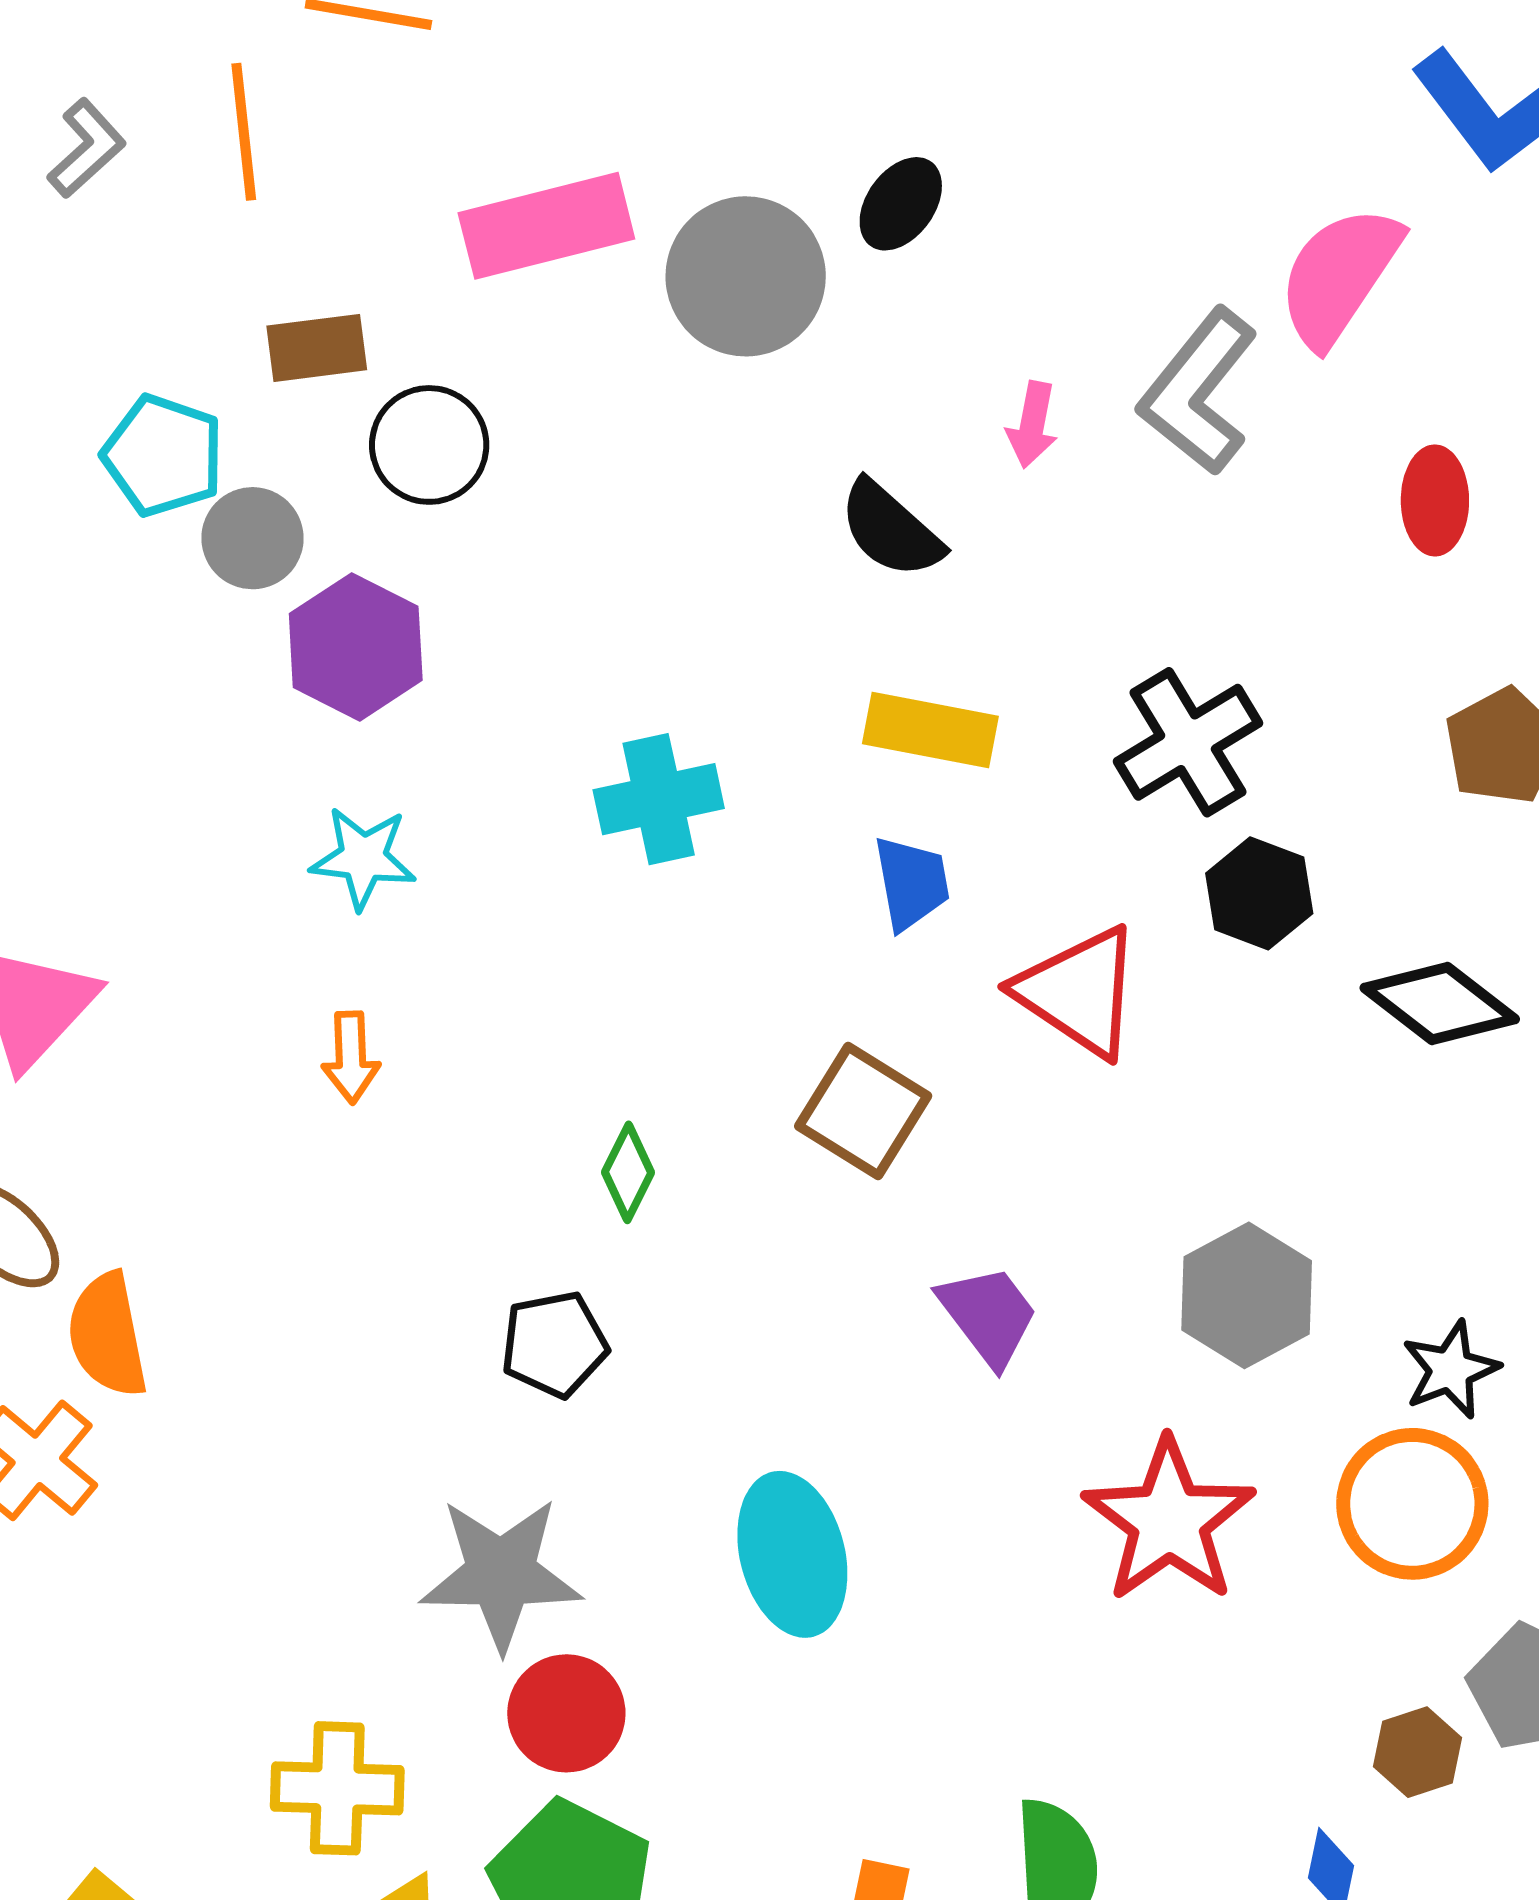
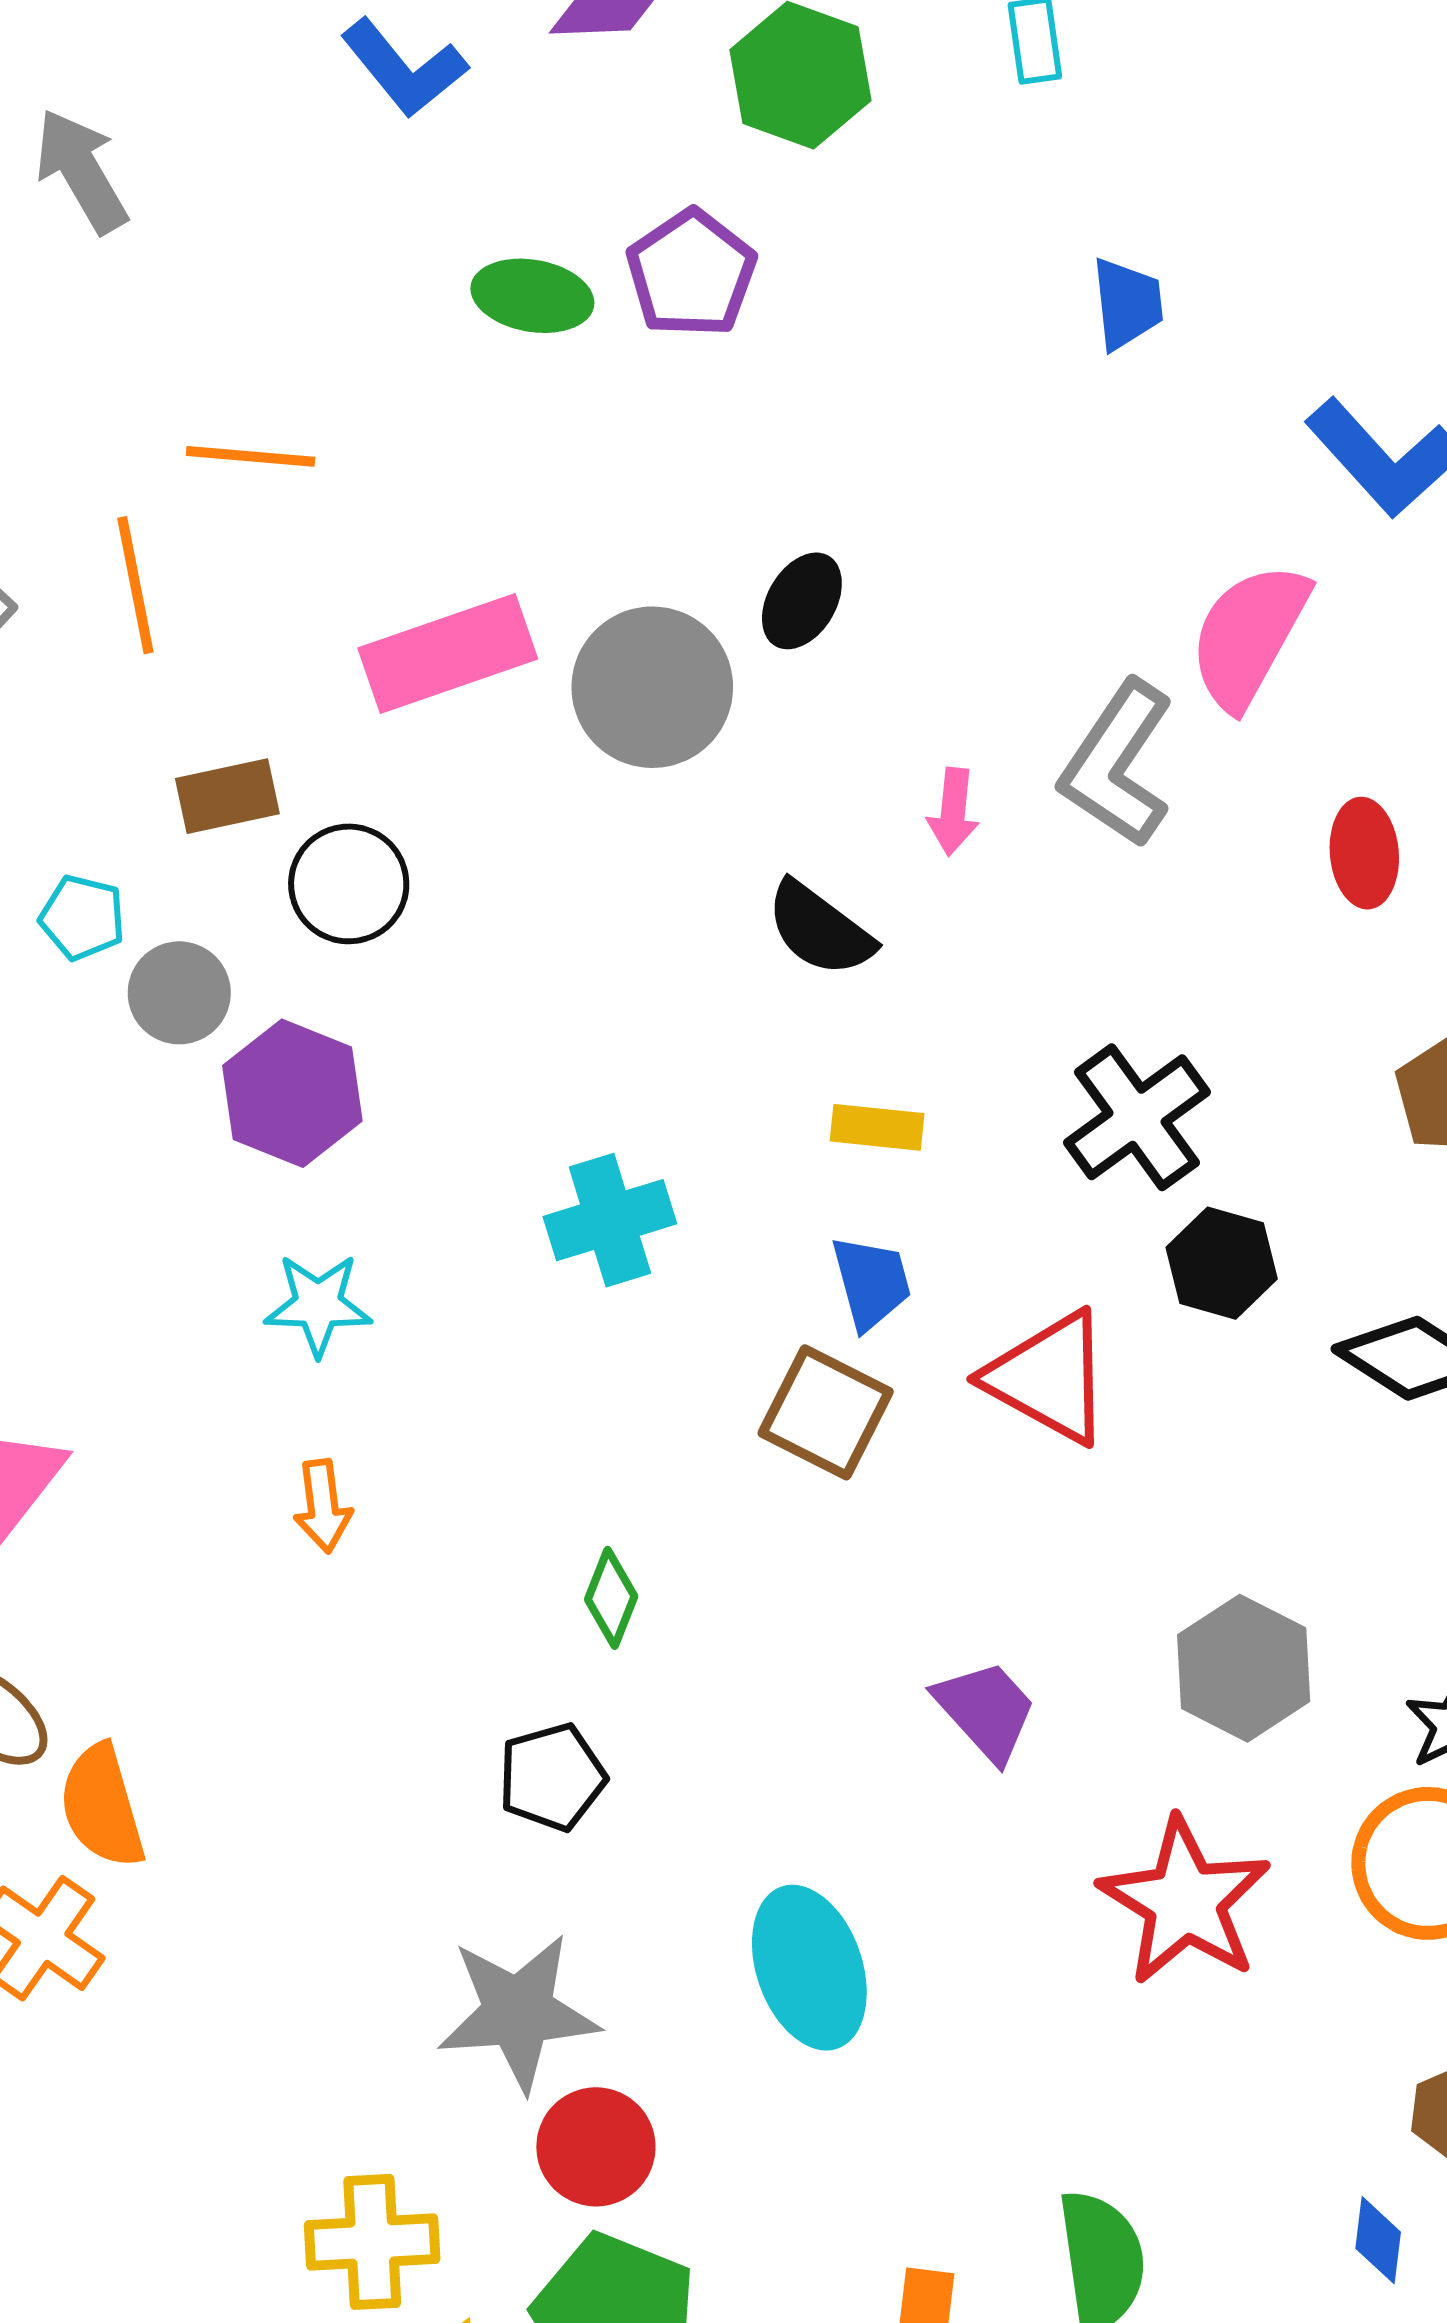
cyan pentagon: (163, 455) -> (82, 917), size x0.7
yellow rectangle: (930, 730) -> (877, 1127), size x0.7
brown square: (863, 1111) -> (826, 1412), moved

